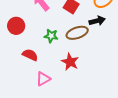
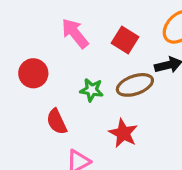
red semicircle: (30, 55) -> (57, 122), turned -140

